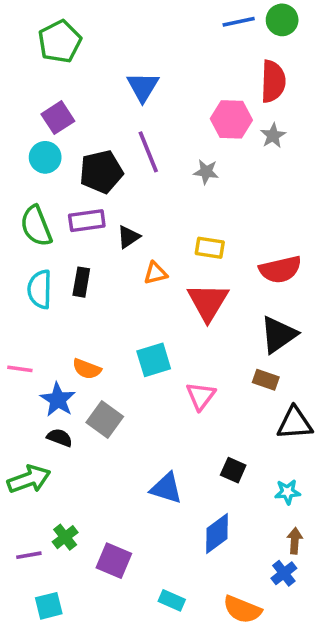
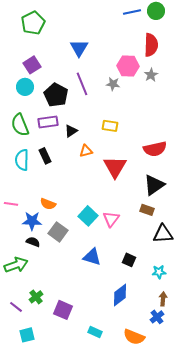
black pentagon: (101, 172) -> (56, 95), turned -30
gray star: (206, 172) -> (113, 84), moved
yellow rectangle: (210, 248) -> (110, 126), moved
black rectangle: (81, 282) -> (45, 156), turned -35
cyan square: (154, 360) -> (88, 216), moved, turned -30
blue star: (58, 400) -> (32, 221), turned -30
blue triangle: (166, 488) -> (92, 257), moved
purple line: (29, 555) -> (16, 307), turned 48

